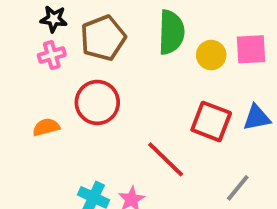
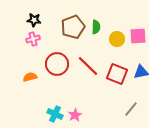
green semicircle: (171, 32) -> (96, 27), size x0.6
brown pentagon: (103, 38) -> (73, 27), moved
red line: (166, 159) -> (88, 66), moved

